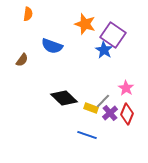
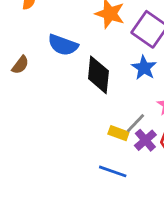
blue star: (104, 50) -> (144, 68), moved
black diamond: (64, 98) -> (98, 75), moved, turned 52

